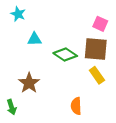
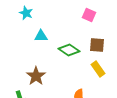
pink square: (100, 24) -> (89, 15), moved
brown square: (96, 49) -> (97, 45), size x0.7

